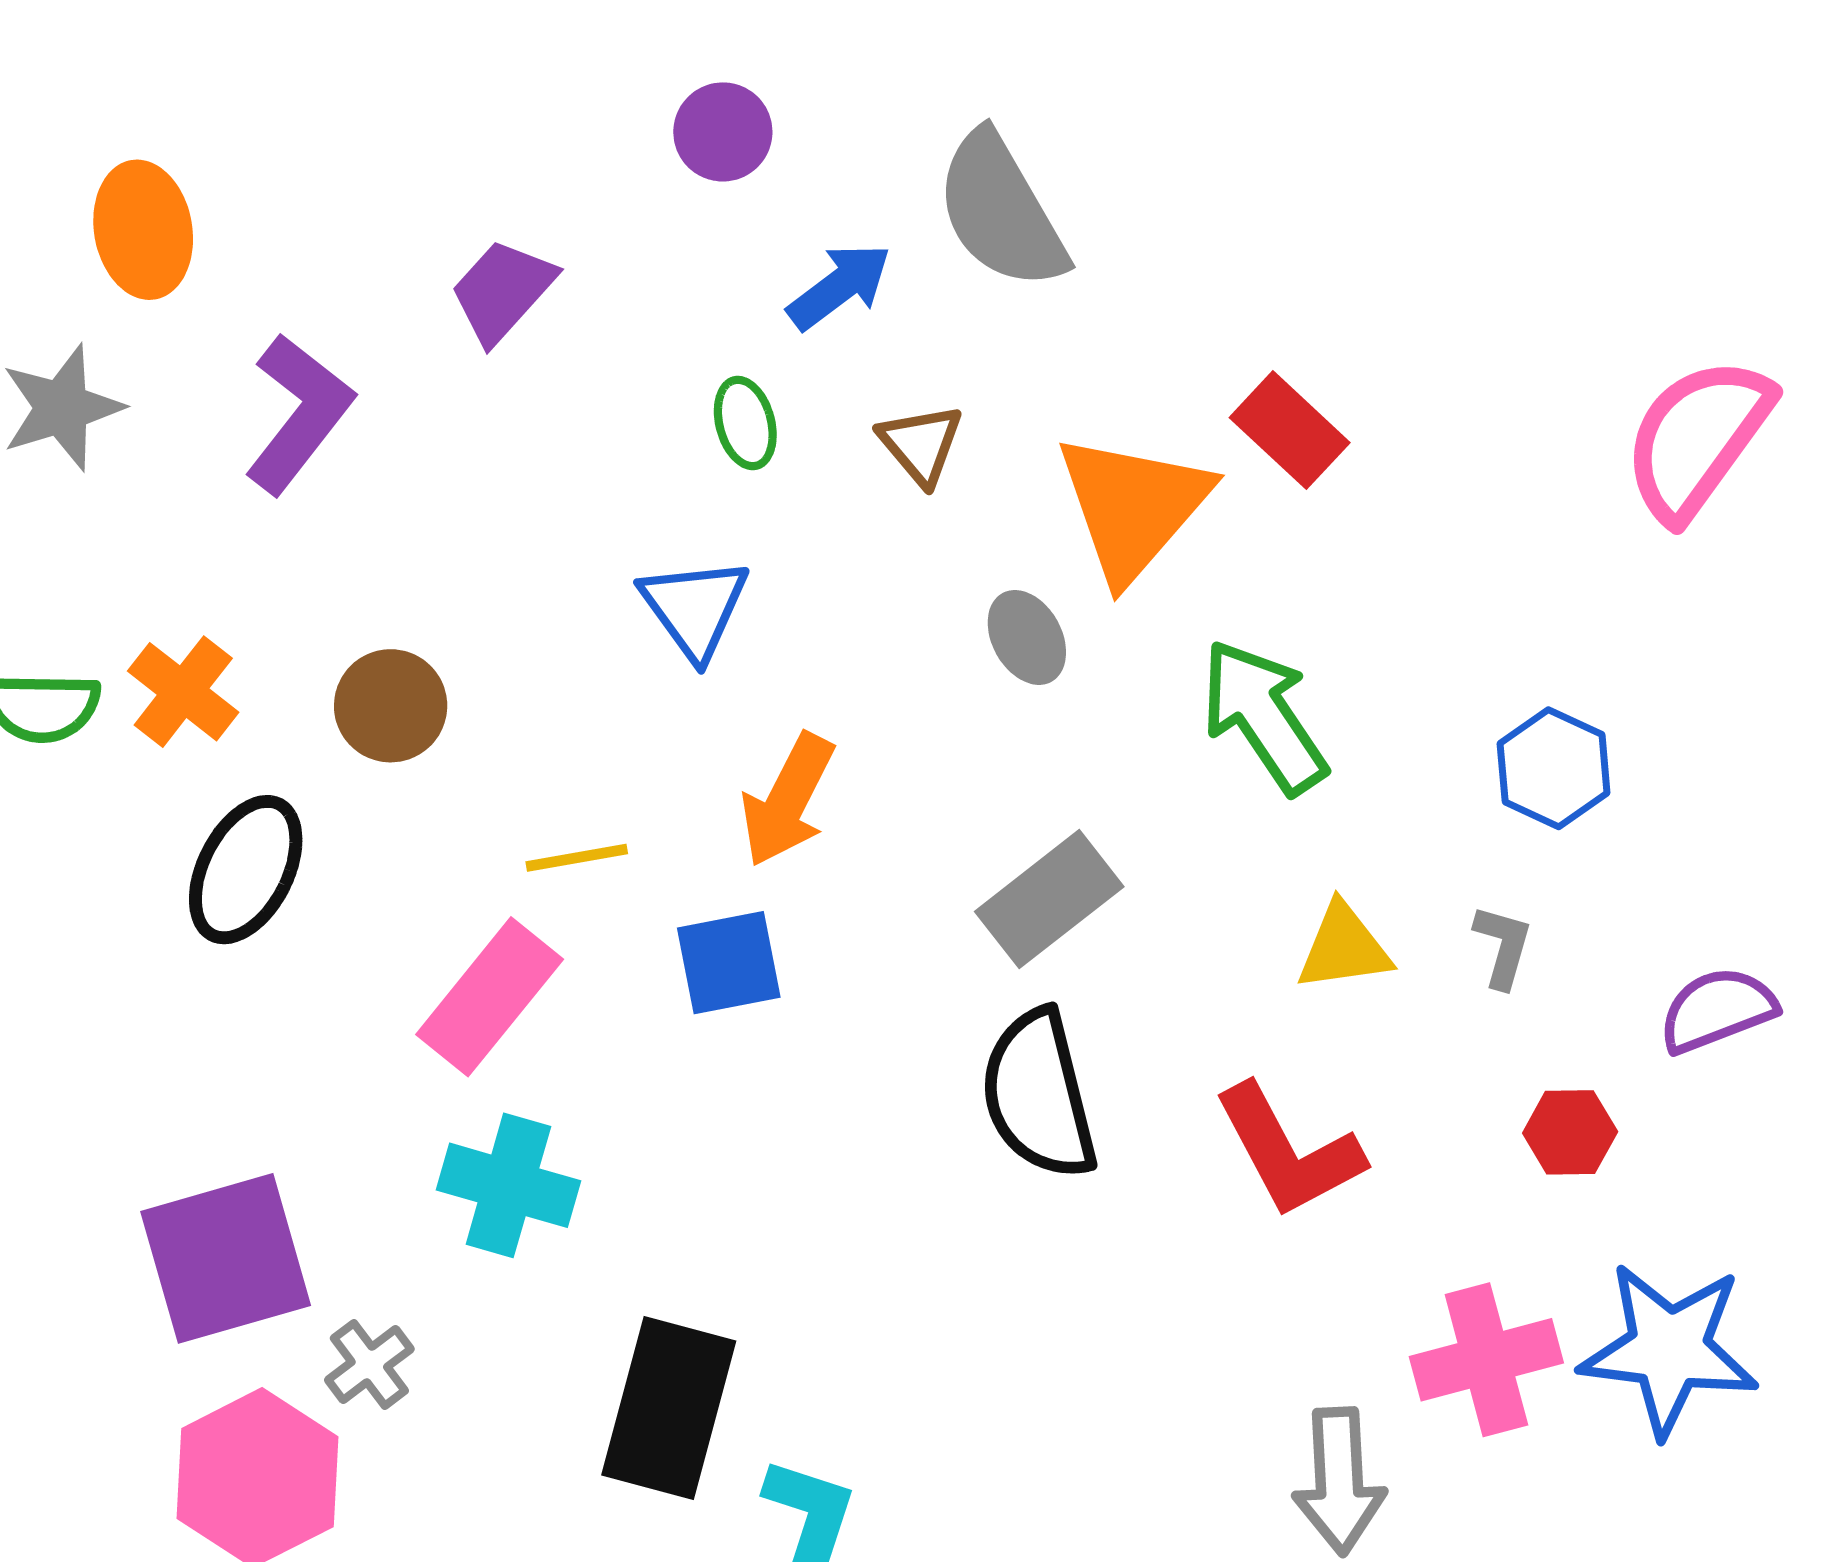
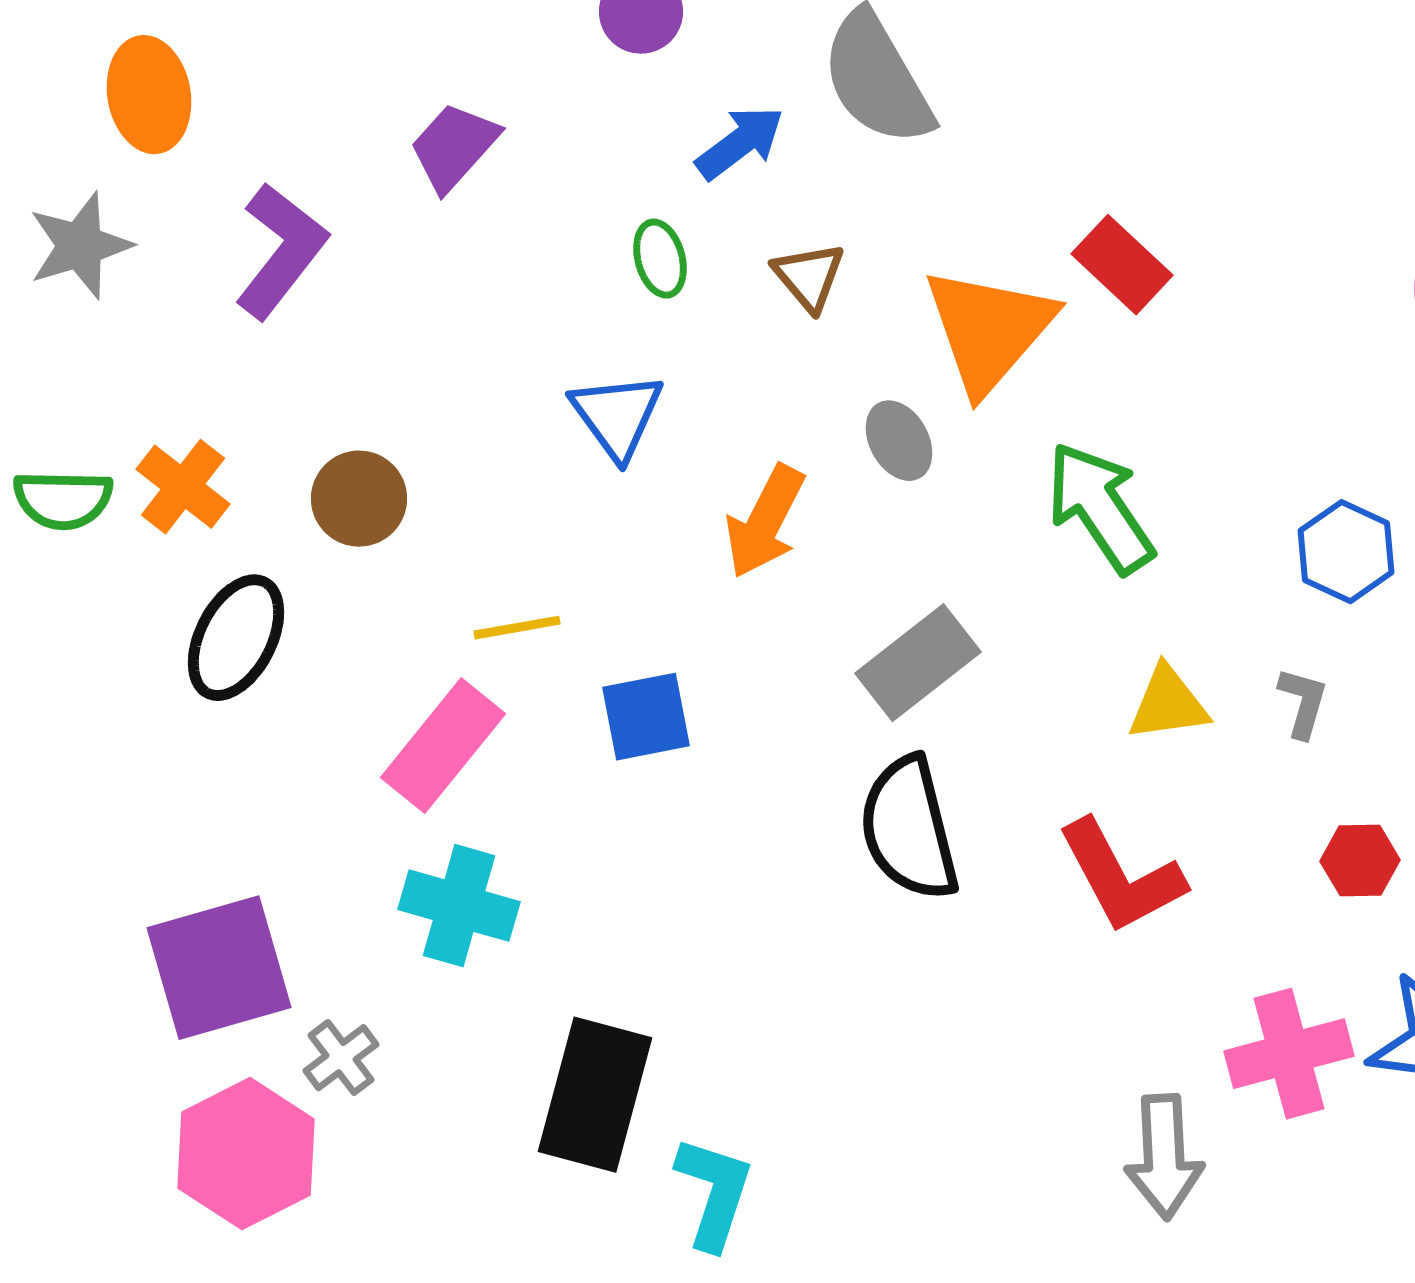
orange arrow: (788, 800) -> (765, 522), moved

